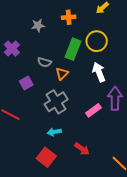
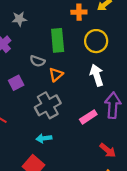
orange cross: (69, 17) -> (79, 12), moved
gray star: (38, 25) -> (19, 19), moved
green rectangle: (73, 49) -> (58, 40), moved, turned -30
red arrow: (82, 149) -> (108, 150), moved

